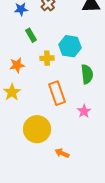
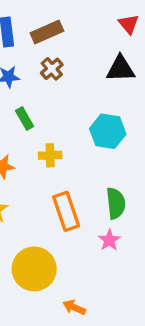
cyan hexagon: (70, 46) -> (108, 131), moved
green semicircle: (87, 74) -> (116, 203), moved

